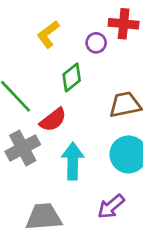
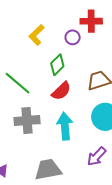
red semicircle: (53, 120) -> (61, 91), moved
gray cross: (23, 148) -> (27, 121), turned 30

